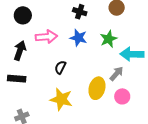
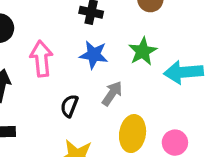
pink arrow: (46, 37) -> (41, 59), turned -85
gray arrow: (117, 74) -> (112, 93), moved

